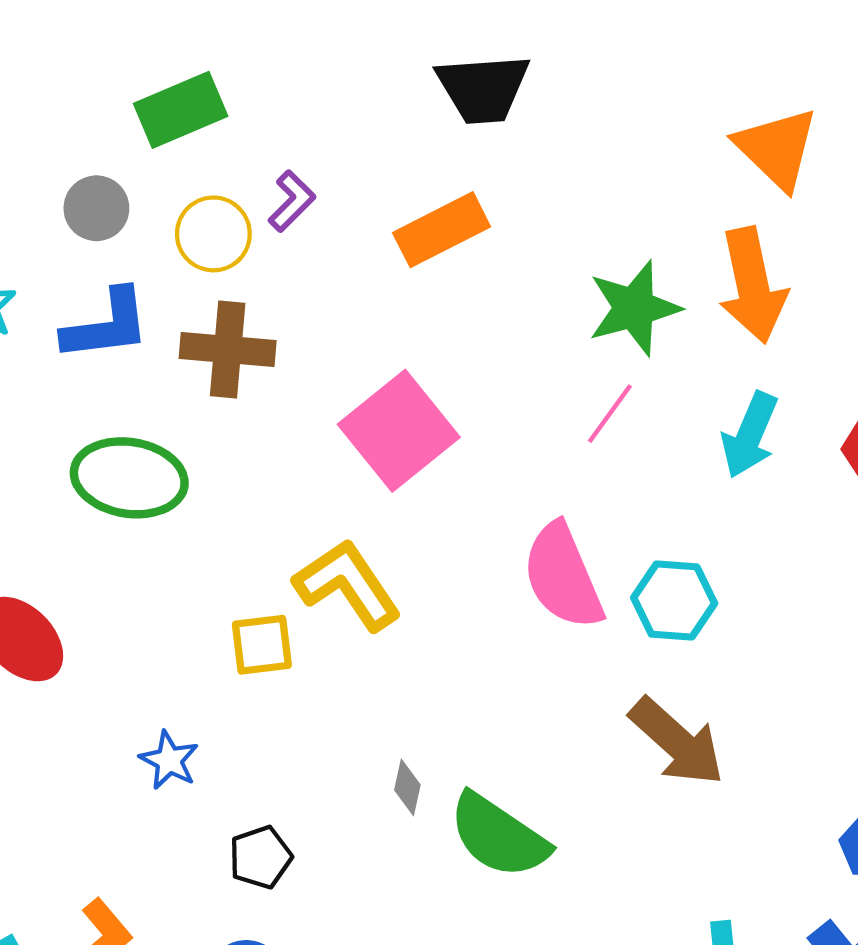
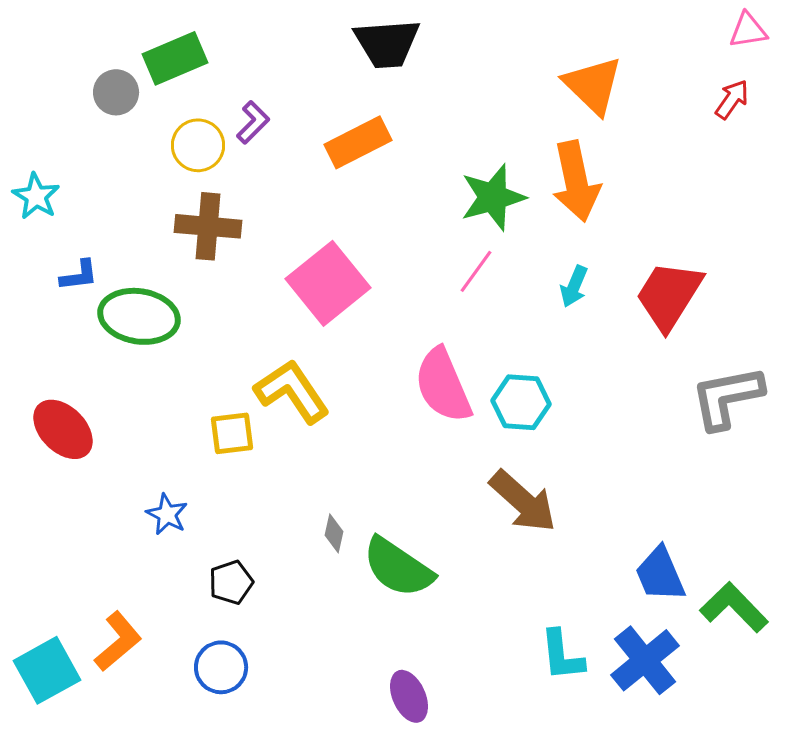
gray circle: (96, 208) -> (116, 92), moved
blue L-shape: (106, 325) -> (79, 275), moved, size x0.6
cyan arrow: (750, 435) -> (574, 286), size x0.7

